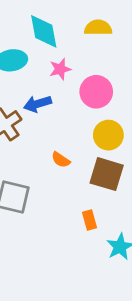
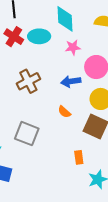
blue arrow: (38, 104) -> (71, 81), moved

